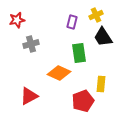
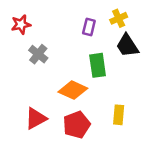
gray cross: (31, 44) -> (38, 54), turned -35
yellow rectangle: (101, 84) -> (119, 115), moved
red pentagon: (83, 101) -> (77, 125), moved

